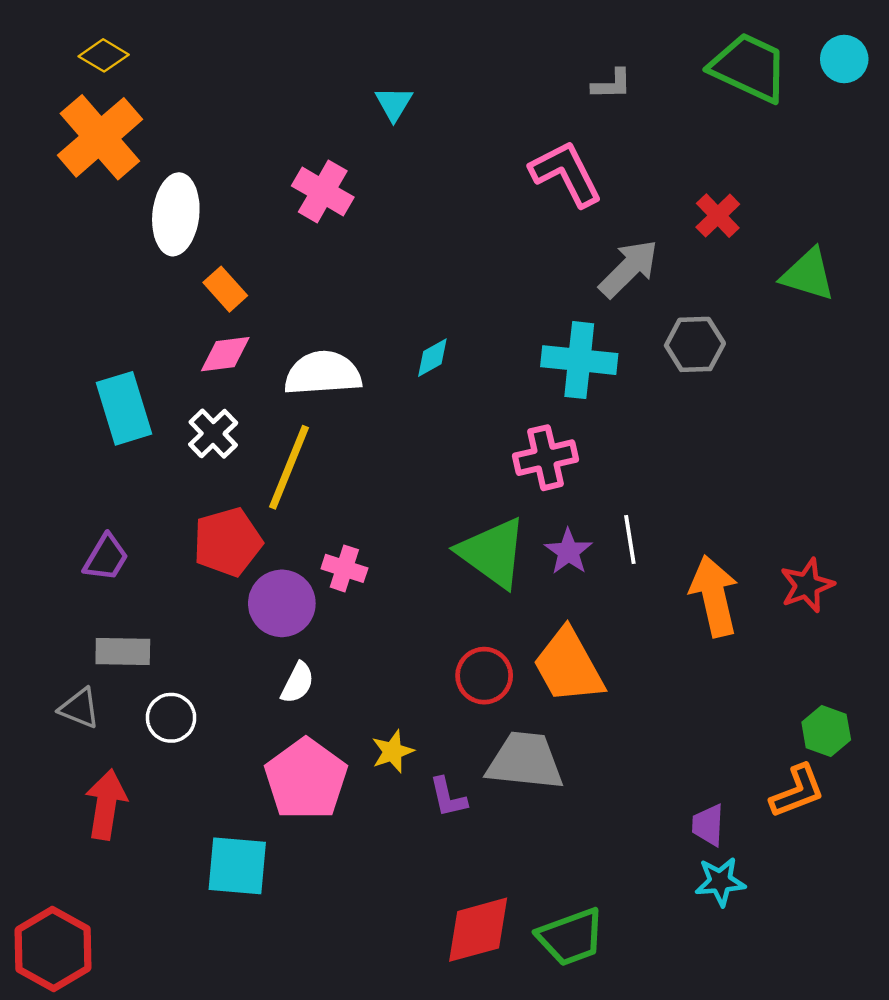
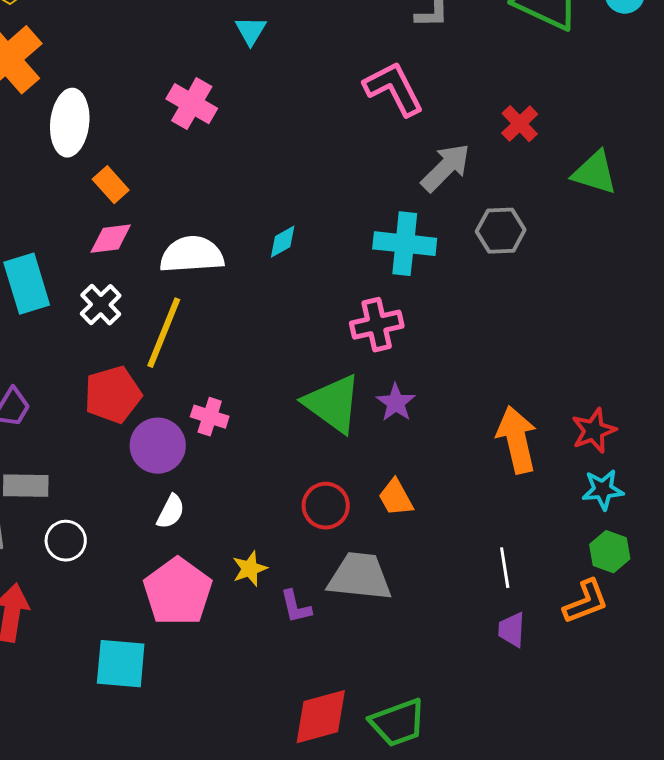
white line: (630, 540) -> (505, 568), moved
orange trapezoid: (568, 666) -> (396, 498), size x0.6
cyan star: (720, 882) -> (603, 490), moved

